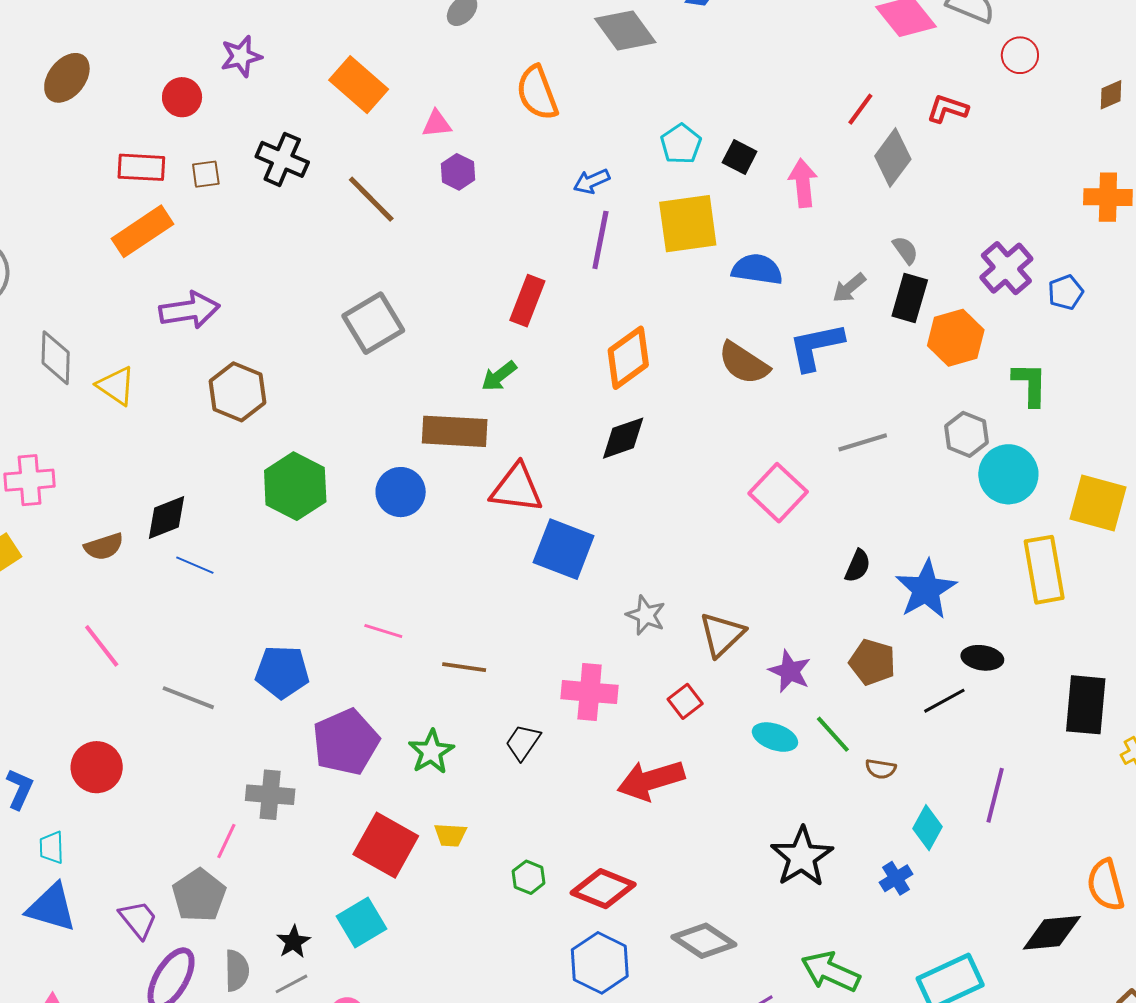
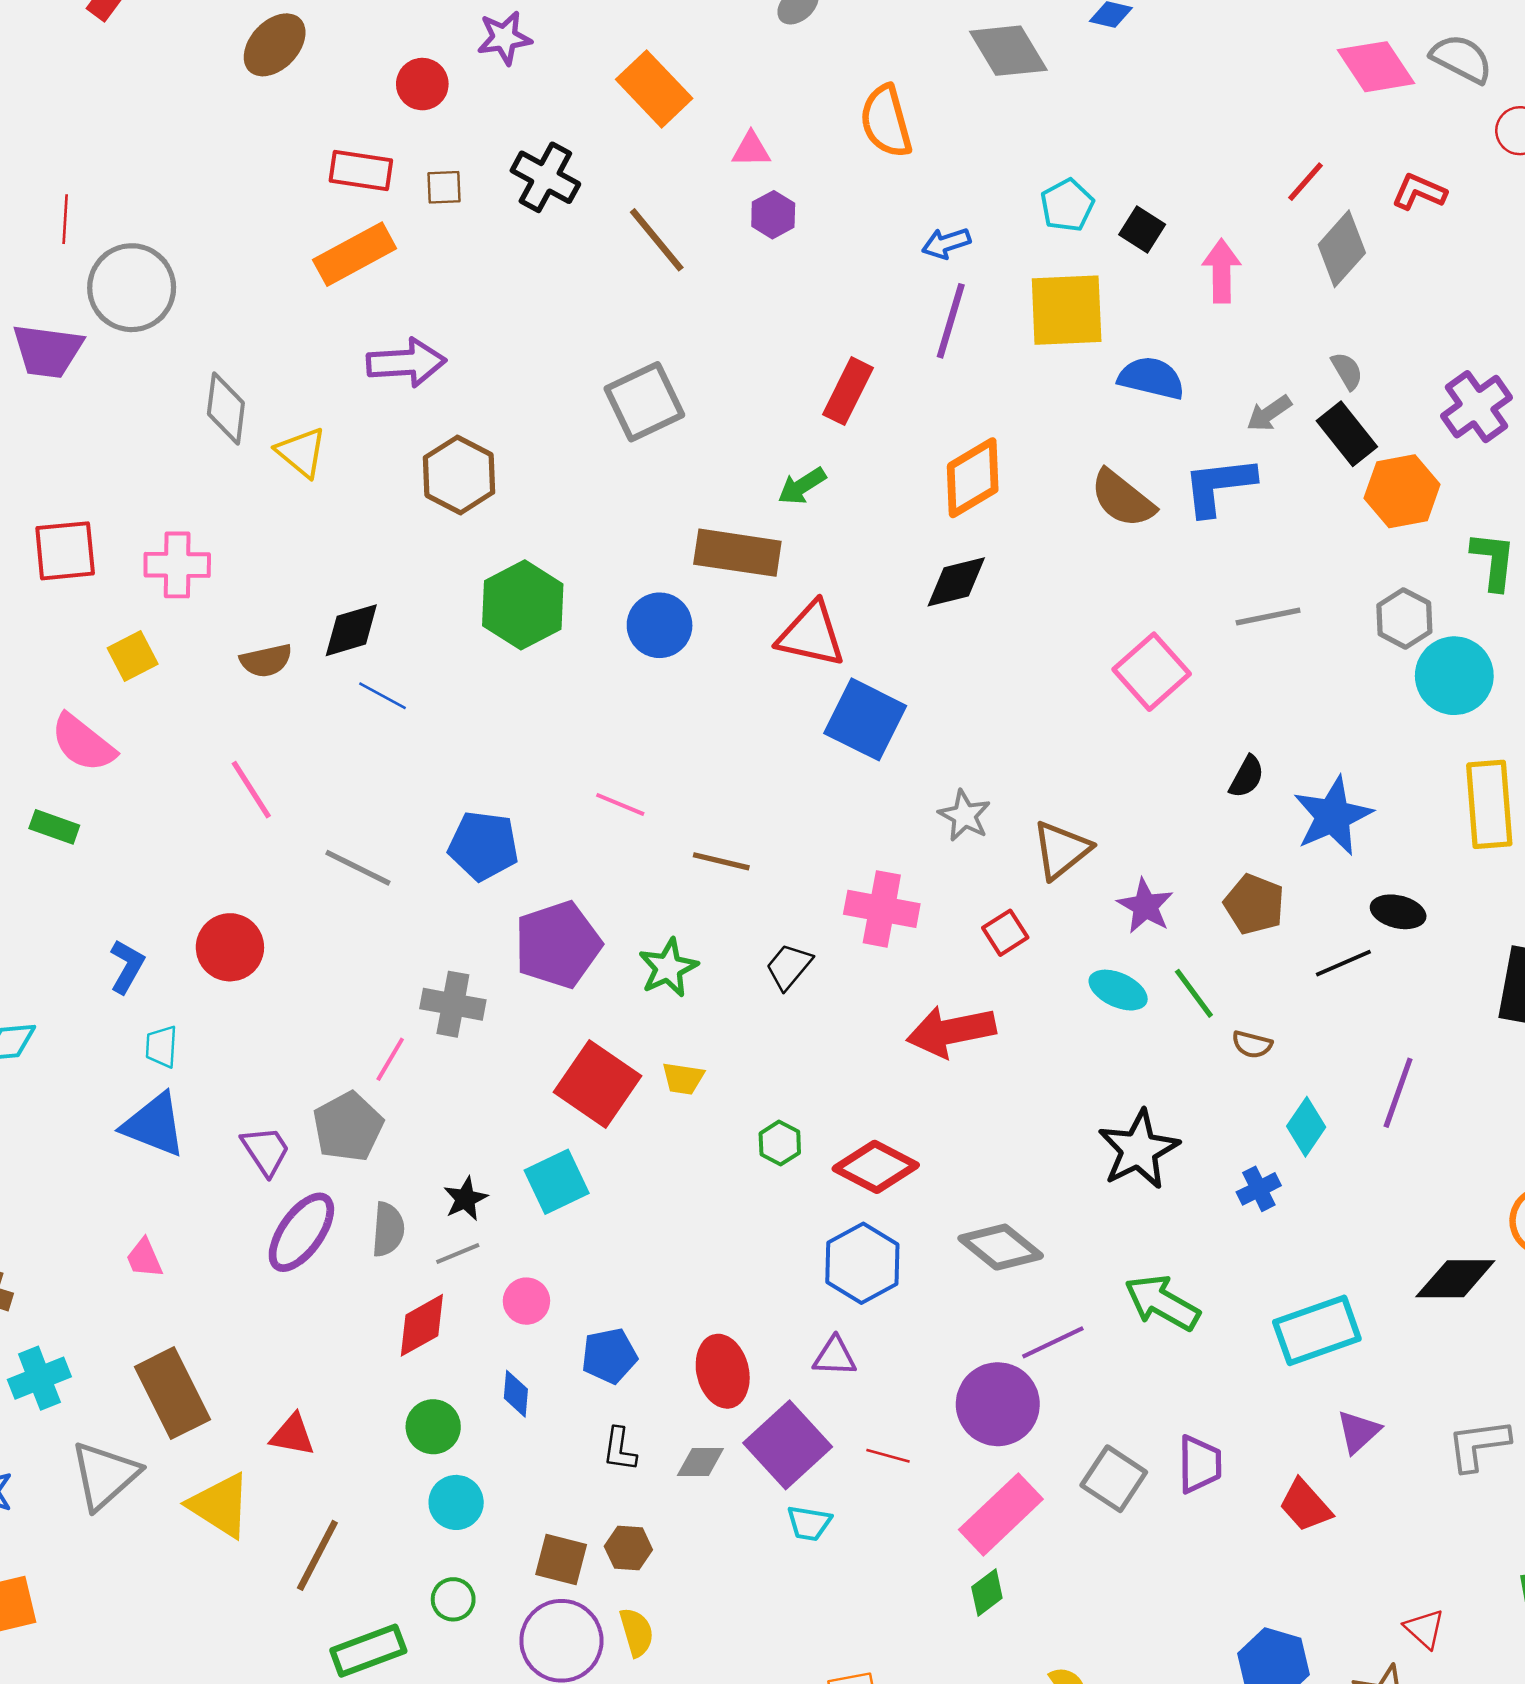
black rectangle: (910, 298) -> (1347, 434), turned -60

